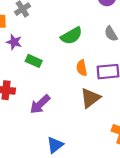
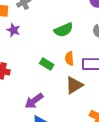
green rectangle: (34, 61) -> (47, 64), moved
purple arrow: (40, 104) -> (34, 101), moved

